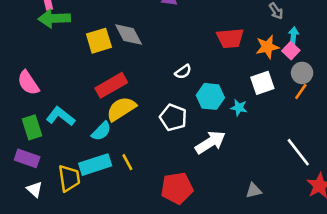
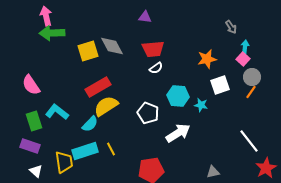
red trapezoid: (230, 38) -> (153, 49), moved
orange star: (267, 47) -> (207, 59), moved
white semicircle: (183, 72) -> (156, 68), moved

